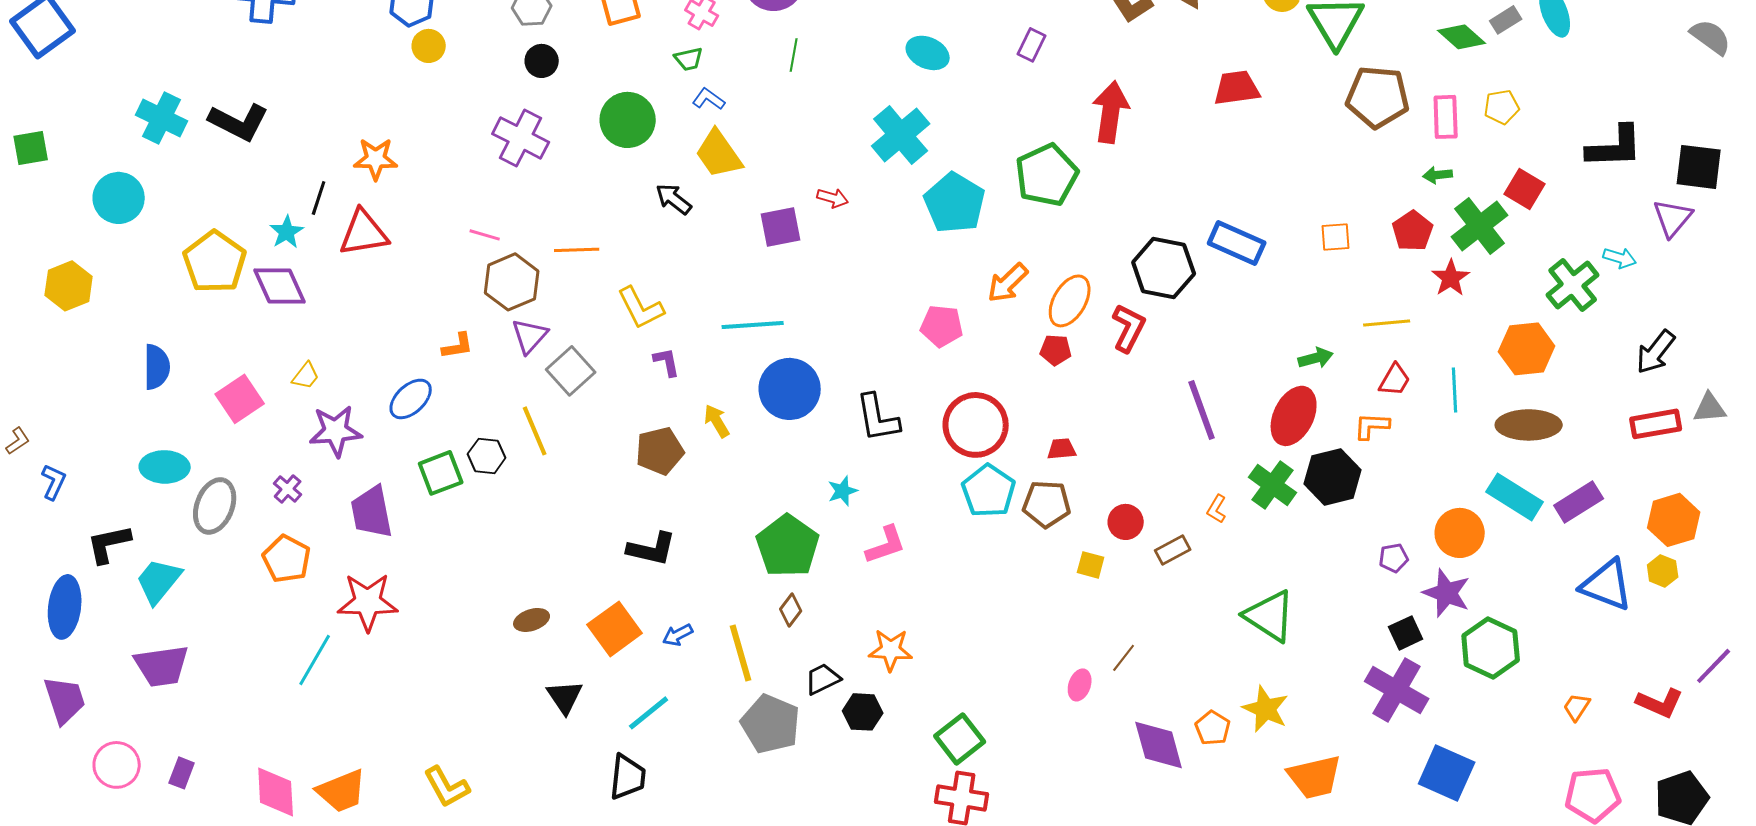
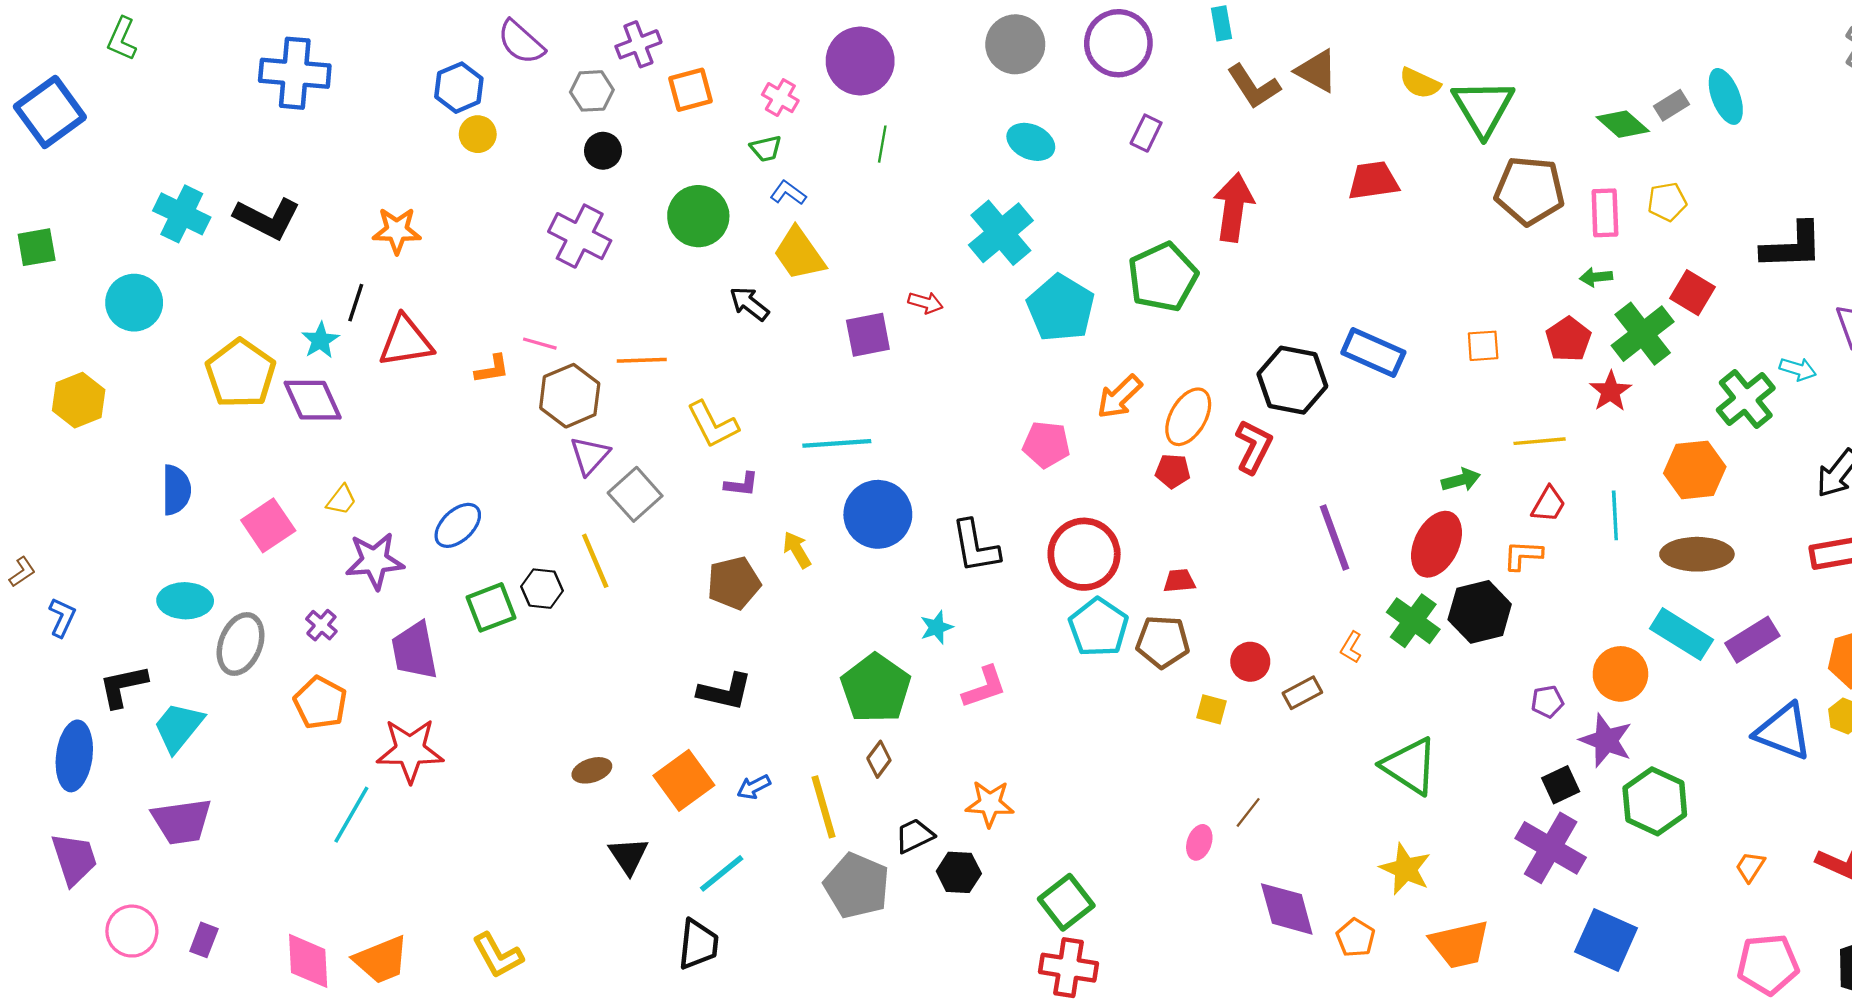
orange star: (376, 159) -> (397, 231), moved
orange L-shape: (458, 346) -> (492, 369), moved
purple L-shape: (667, 362) -> (742, 484), turned 108
orange pentagon: (1213, 728) -> (1356, 938), moved

